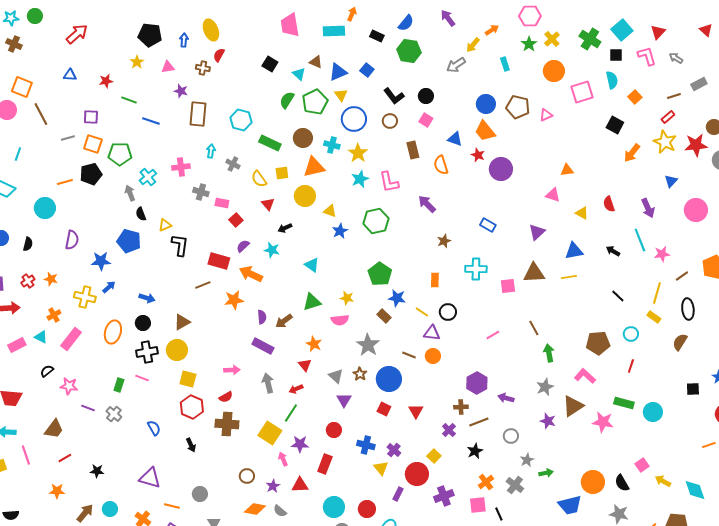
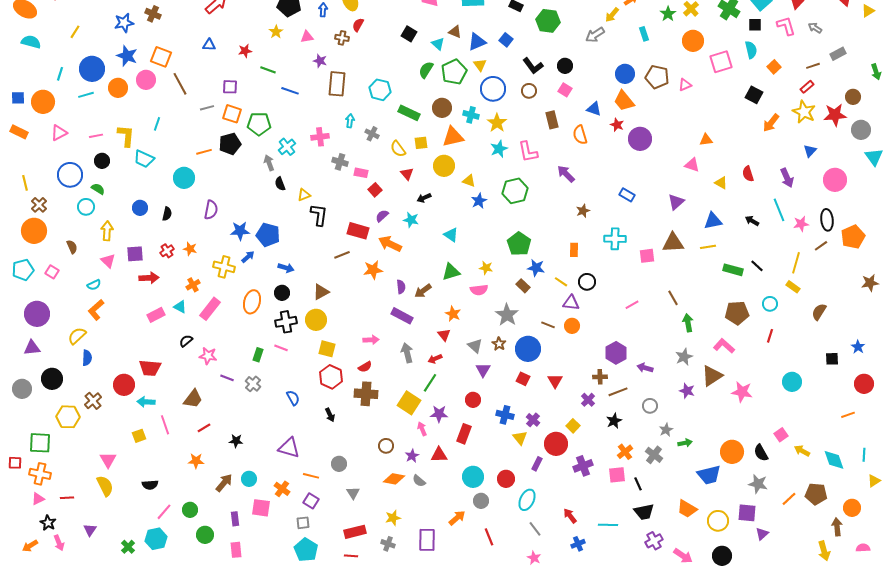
blue pentagon: (129, 241) -> (268, 235), moved
black ellipse: (688, 309) -> (827, 220), moved
green rectangle: (624, 403) -> (733, 270), moved

